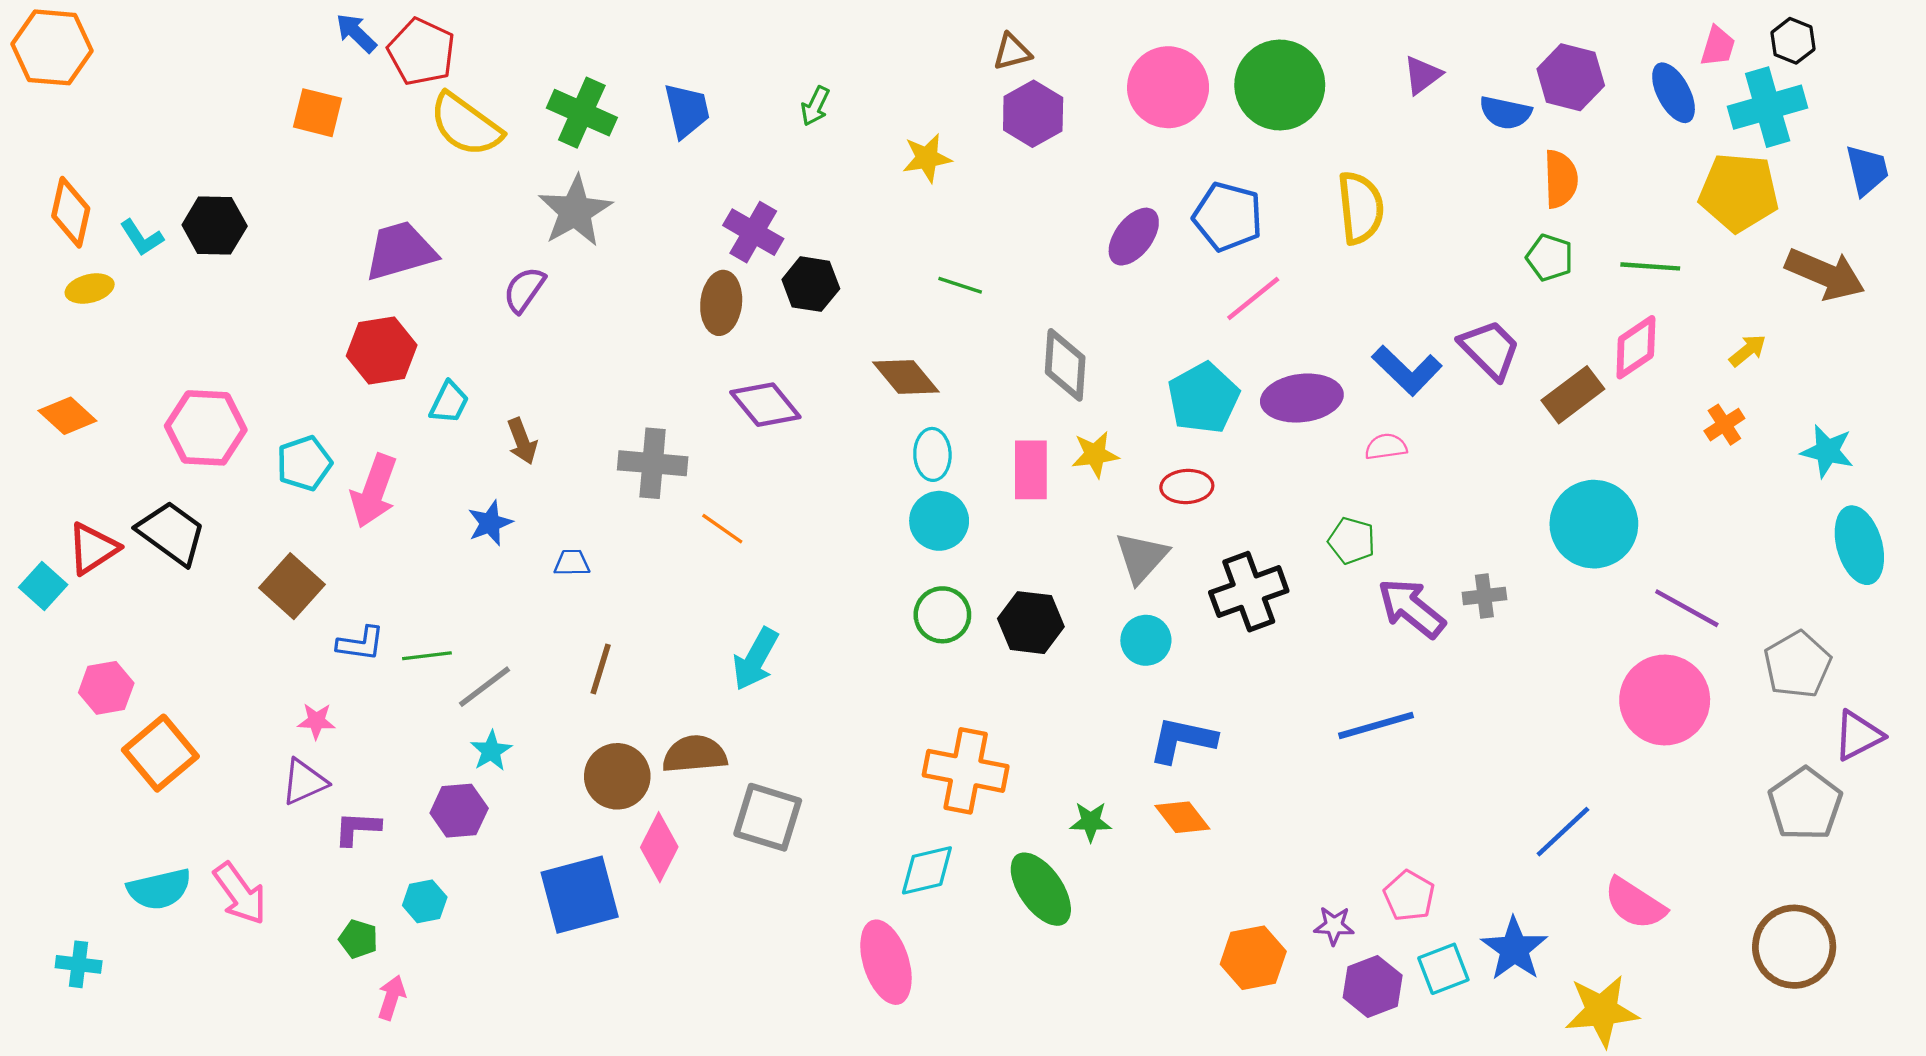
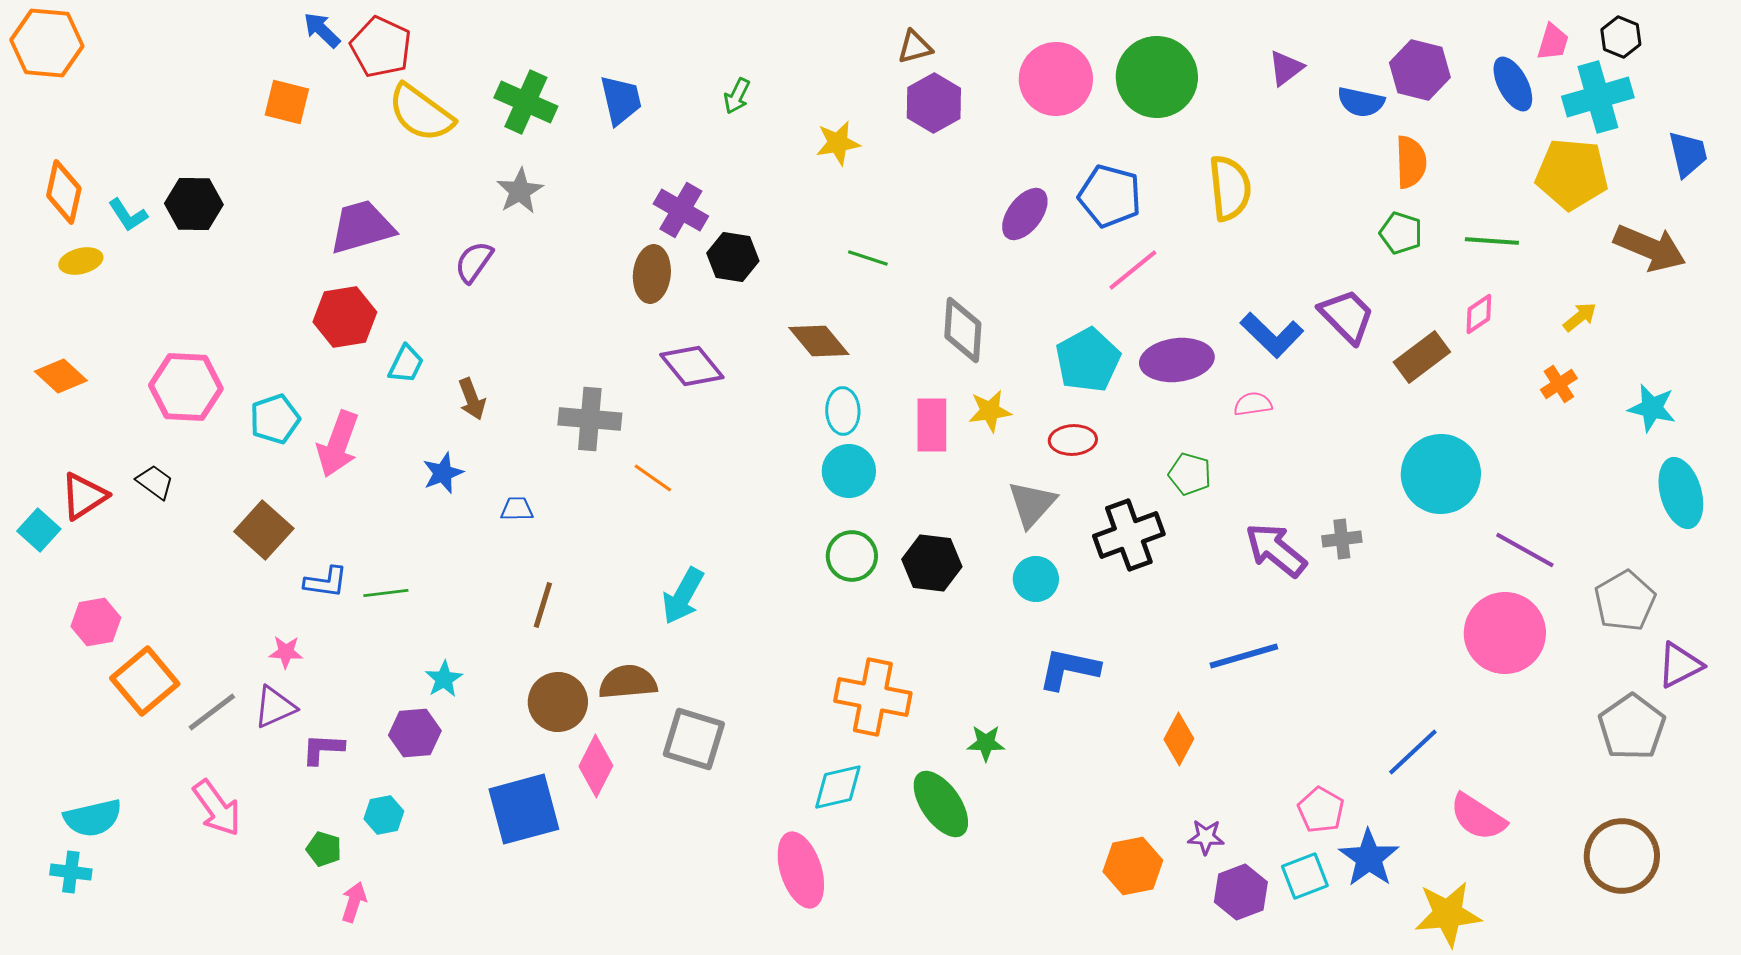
gray star: (575, 211) -> (520, 191), size x0.7
pink diamond: (1636, 347) -> (1479, 314), size x0.7
black trapezoid: (171, 533) -> (155, 482), size x0.6
green pentagon: (1352, 541) -> (1190, 474), moved
gray line: (484, 687) -> (212, 712), moved
orange diamond: (1182, 817) -> (1179, 739), moved, turned 66
cyan semicircle: (159, 889) -> (93, 818), moved
pink pentagon: (1409, 896) -> (1321, 810), moved

